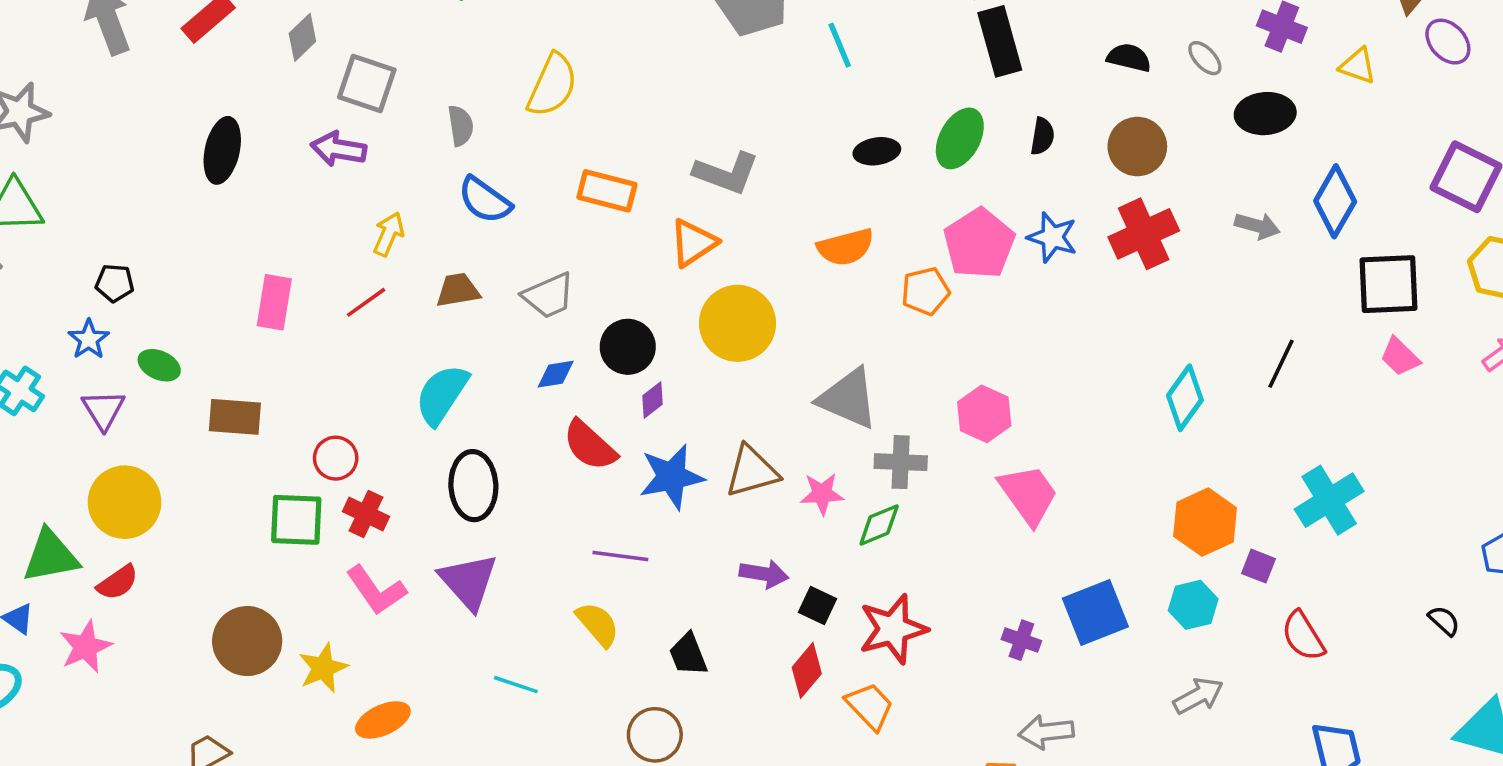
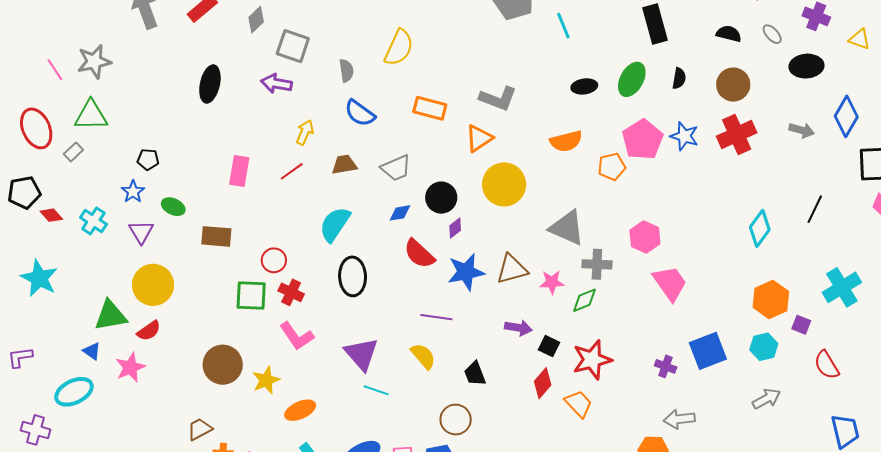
purple triangle: (469, 582) -> (361, 354), moved

